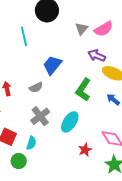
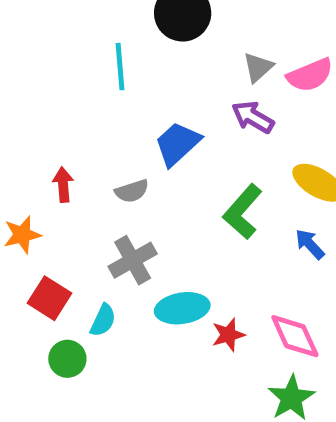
purple arrow: (97, 56) -> (253, 117), moved
cyan ellipse: (70, 122) -> (182, 308), moved, turned 40
red star: (85, 150) -> (228, 335), moved

